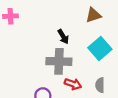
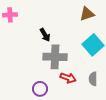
black arrow: (63, 37) -> (45, 35), moved

